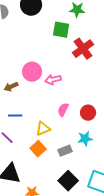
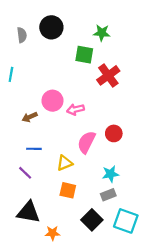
pink semicircle: (63, 110) -> (86, 142), size x1.5
red circle: (88, 113) -> (114, 133), moved
orange square: (38, 149) -> (68, 190), moved, turned -35
gray rectangle: (65, 151) -> (108, 195), moved

